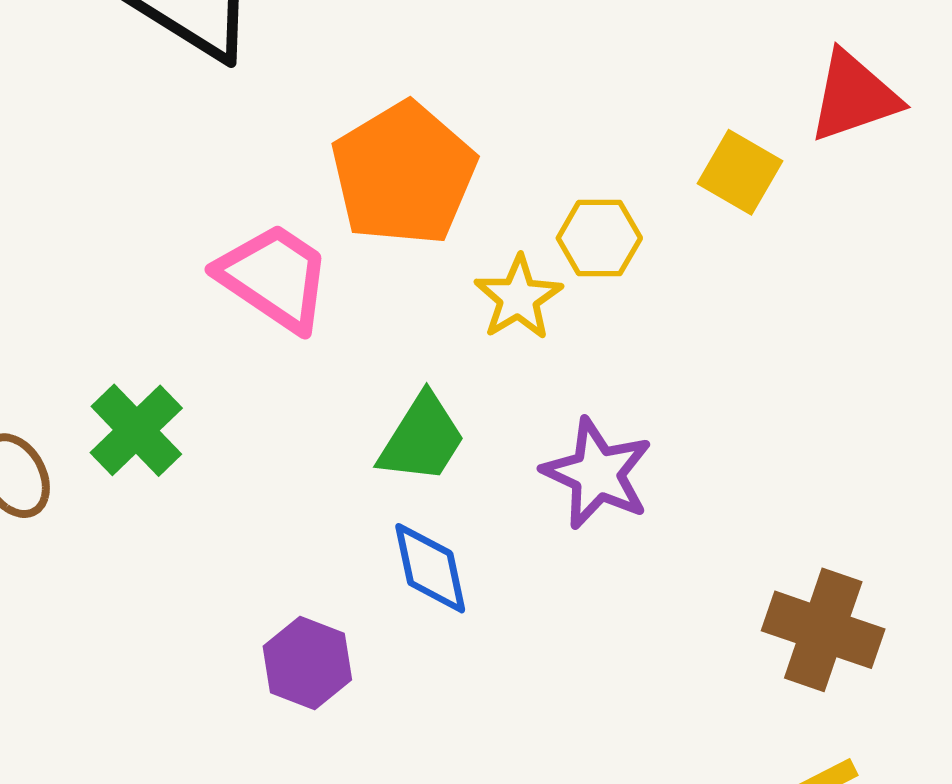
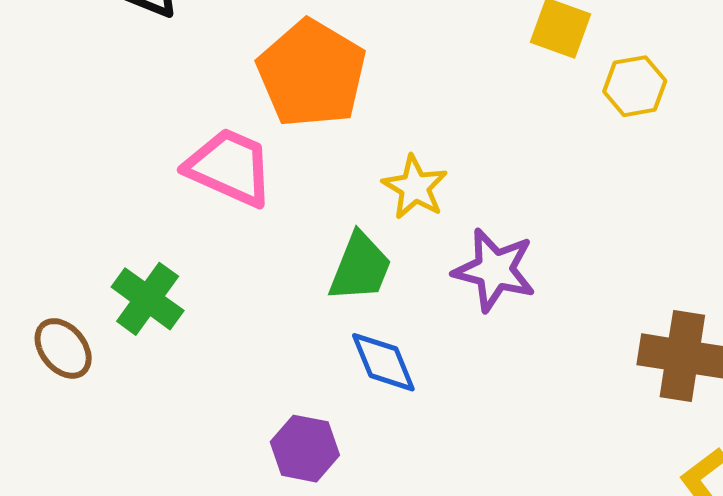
yellow hexagon: (599, 238) -> (635, 86), moved
yellow star: (518, 298) -> (415, 187), moved

